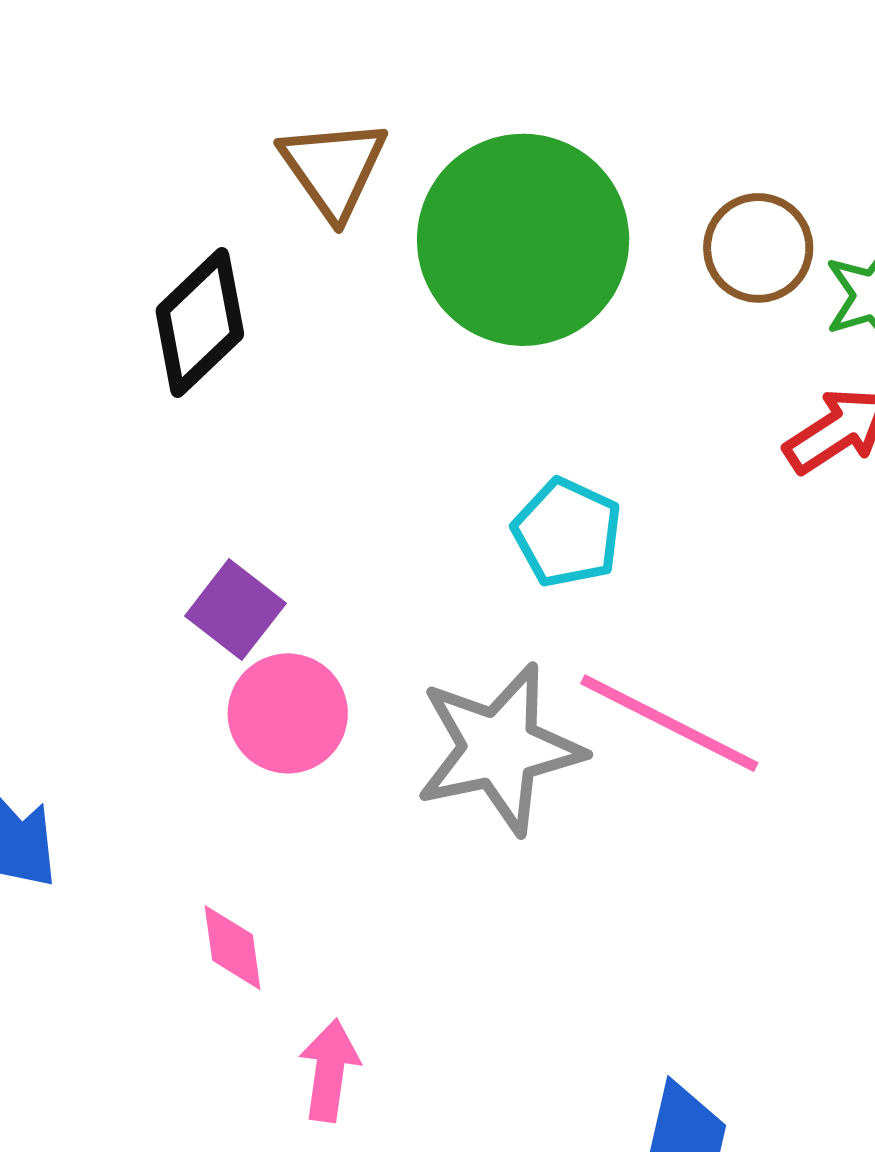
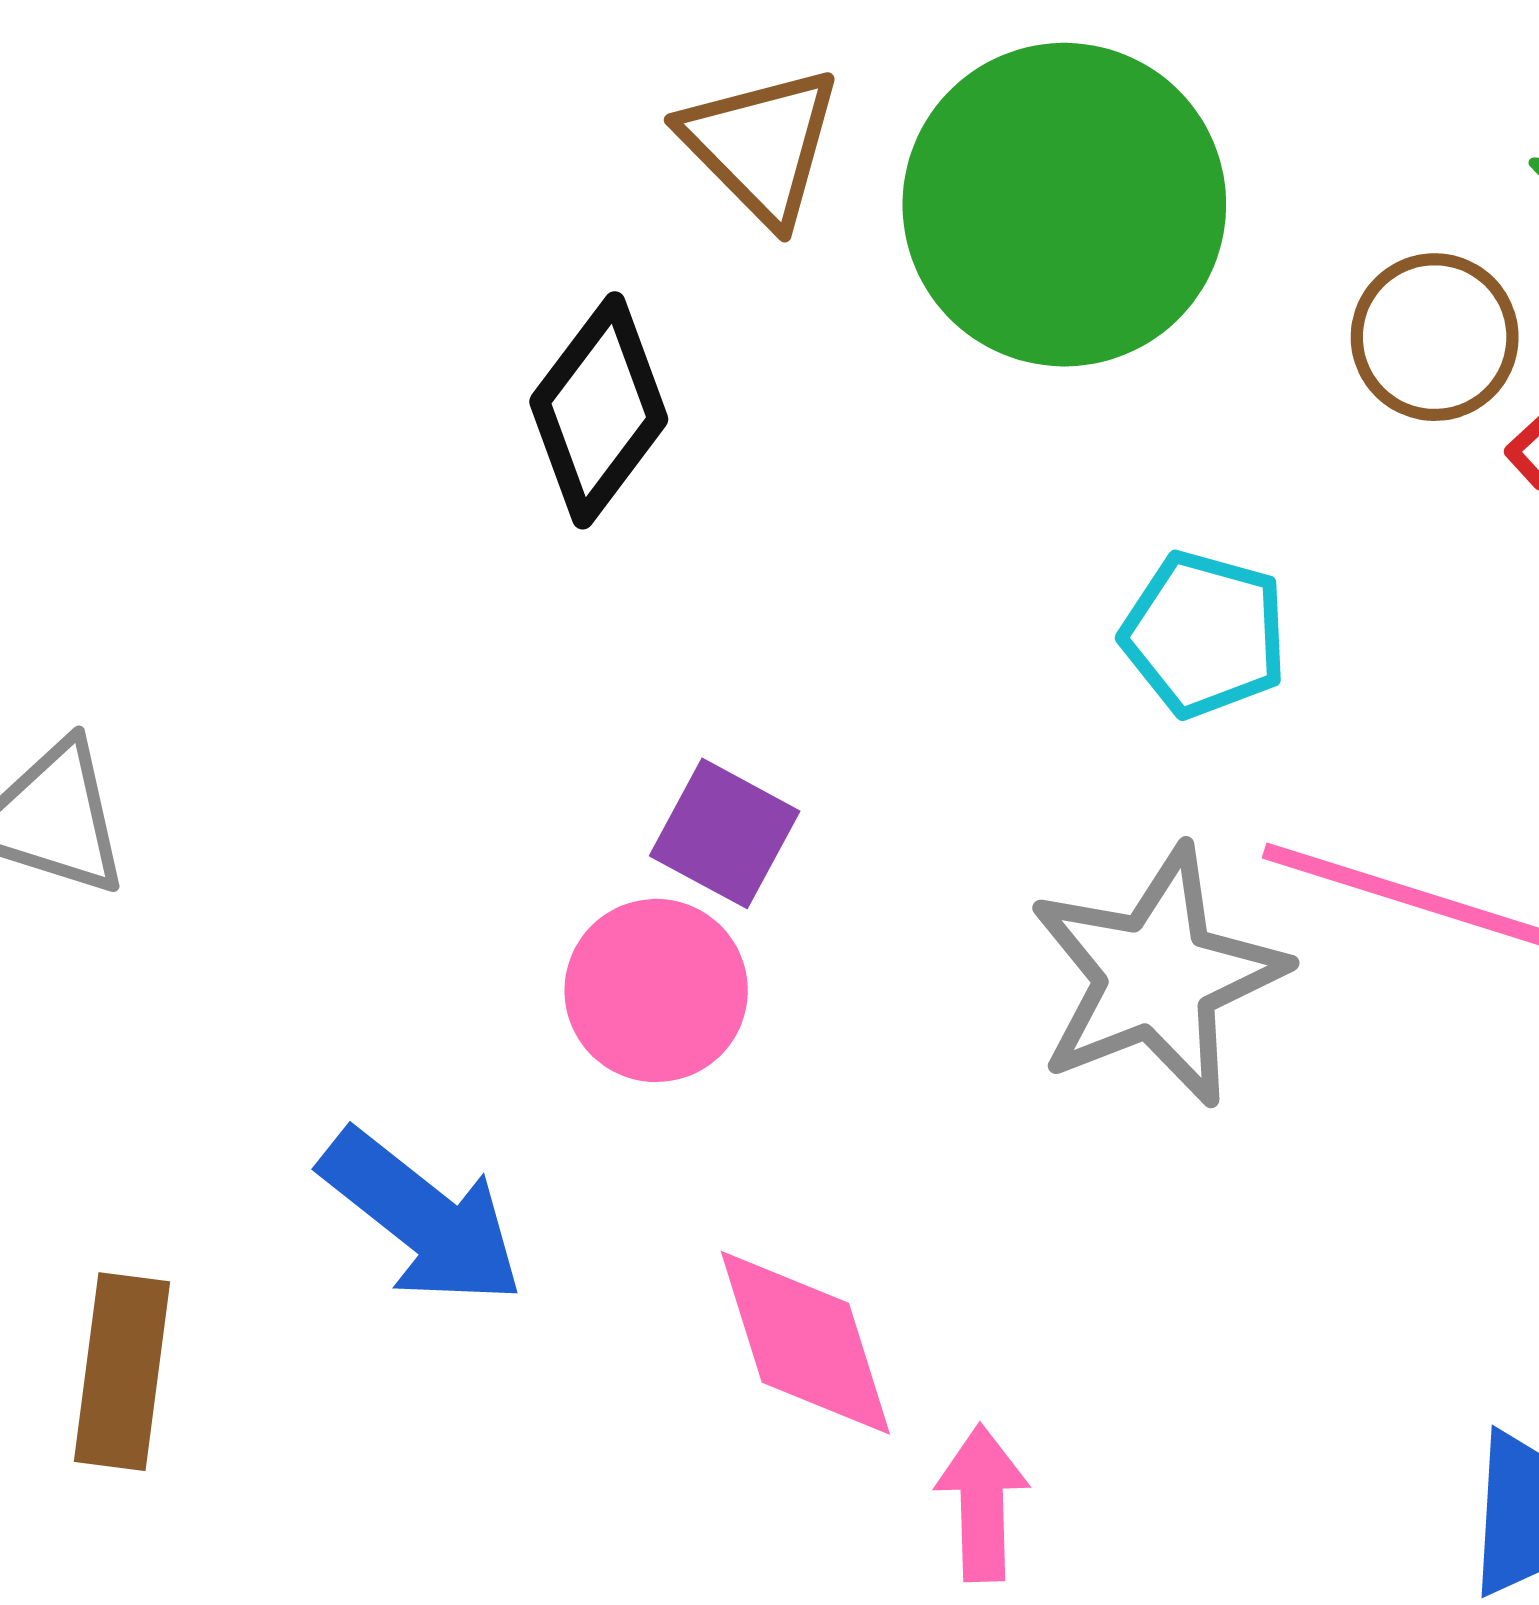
brown circle: (758, 248) -> (1435, 337), moved
pink circle: (288, 713) -> (656, 990), moved
pink diamond: (233, 948) -> (805, 1343), size x1.6

